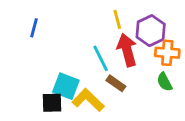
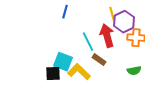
yellow line: (117, 19) -> (112, 14), moved
blue line: (34, 28) -> (65, 12), moved
green semicircle: (164, 82) -> (134, 71), moved, turned -72

